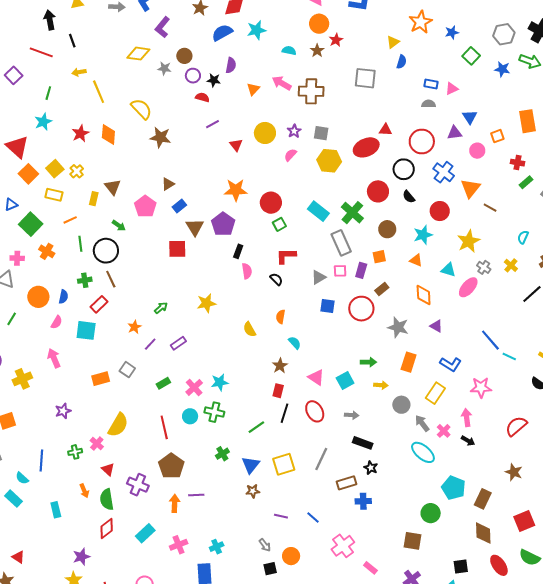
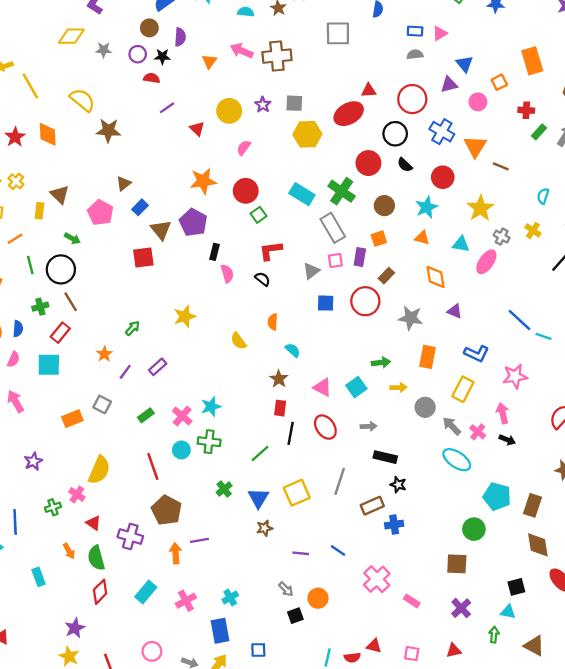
brown circle: (184, 56) -> (149, 28), moved
pink semicircle: (290, 155) -> (244, 148), moved

